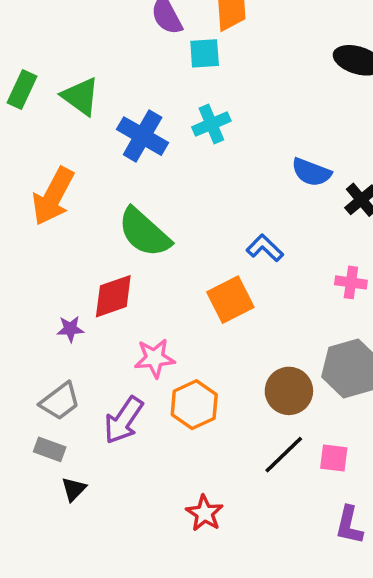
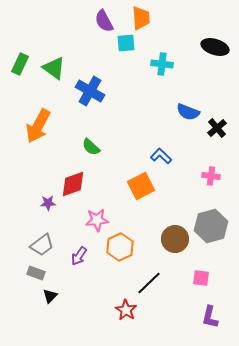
cyan cross: (211, 124) -> (162, 64), moved, turned 30
green semicircle: (144, 232) -> (91, 147), size x0.6
purple arrow: (124, 420) -> (79, 256), size x0.7
black line: (284, 455) -> (149, 283), moved

